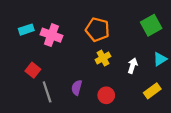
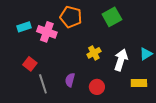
green square: (151, 25) -> (112, 17), moved
orange pentagon: (97, 30) -> (71, 17), moved
white arrow: (133, 66) -> (121, 60), size x1.5
yellow rectangle: (152, 91) -> (139, 83), turned 35

